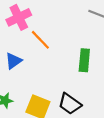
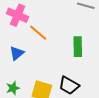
pink cross: (19, 17) -> (18, 15), turned -35

